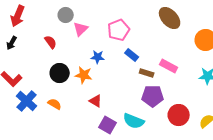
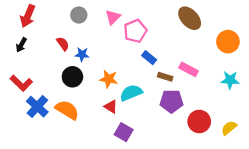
pink triangle: (81, 29) -> (113, 17), moved
blue star: (98, 57) -> (82, 54), moved
orange star: (84, 75) -> (109, 79), moved
orange semicircle: (55, 104) -> (67, 110), size x1.6
cyan semicircle: (134, 121) -> (131, 93), moved, turned 135

